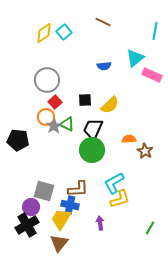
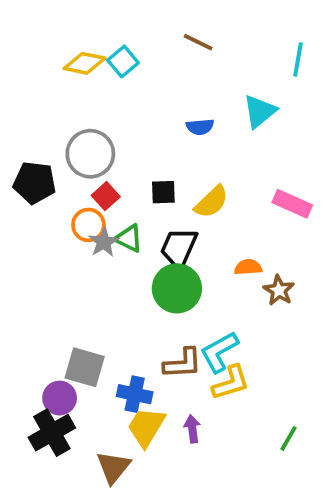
yellow diamond: (44, 33) -> (85, 63), turned 45
pink rectangle: (152, 75) -> (292, 204), moved
black pentagon: (18, 140) -> (35, 183), moved
brown L-shape: (78, 189) -> (183, 363), moved
yellow trapezoid: (61, 219) -> (146, 427), moved

